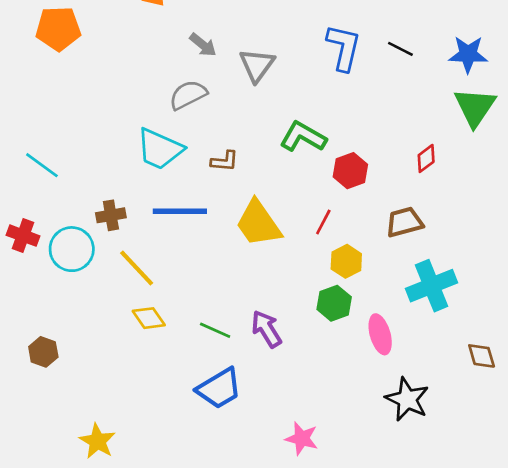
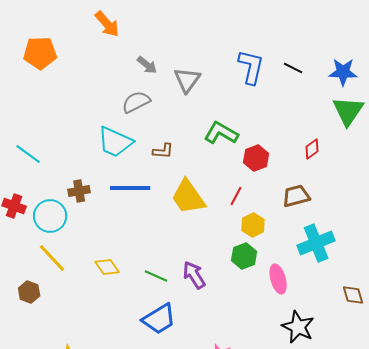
yellow line: (137, 268) -> (52, 258), moved

